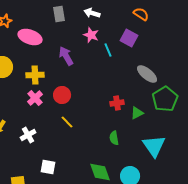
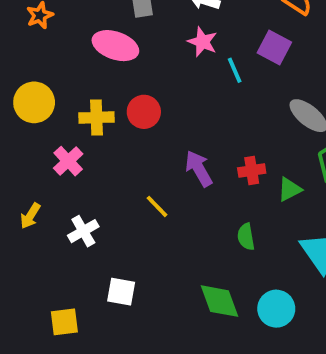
pink ellipse: (30, 37) -> (115, 46), moved
purple arrow: (66, 56) -> (199, 169), moved
red circle: (62, 95) -> (144, 112), moved
pink cross: (35, 98) -> (68, 161), moved

